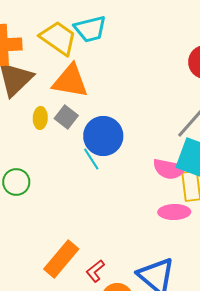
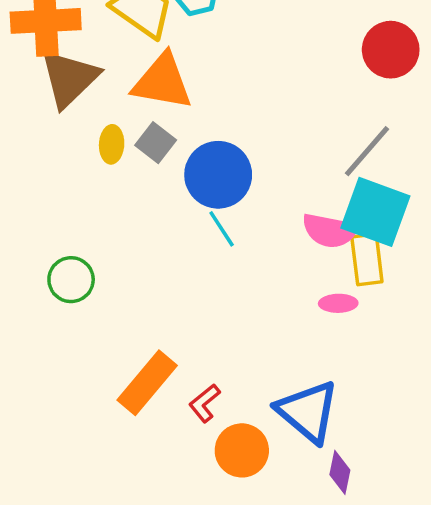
cyan line: (91, 159) -> (222, 229), moved
green circle: (16, 182) -> (71, 280), moved
pink ellipse: (174, 212) -> (338, 303), size x0.7

